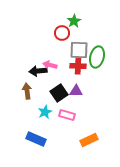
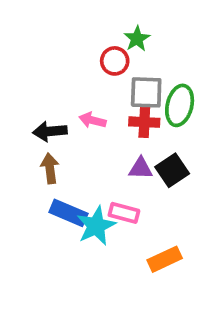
black arrow: (38, 71) -> (50, 131), moved
black square: (59, 93) -> (172, 170), moved
cyan star: (45, 112) -> (96, 226), moved, size x1.5
blue rectangle: (36, 139) -> (68, 213), moved

